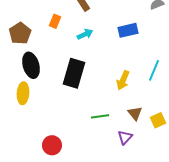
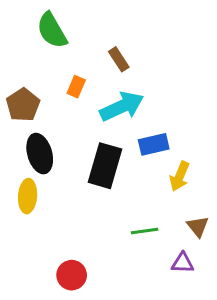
blue rectangle: (128, 30) -> (154, 144), moved
cyan arrow: (85, 34) -> (122, 106), size x1.8
purple triangle: (125, 137) -> (183, 263), turned 49

